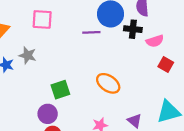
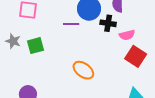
red square: (166, 65) -> (136, 56), size x1.5
green square: (60, 90) -> (36, 46), moved

